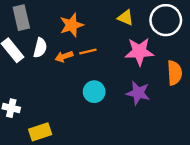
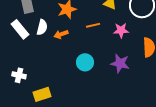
orange line: (88, 51) -> (93, 25), moved
pink star: (139, 51) -> (121, 30), size x0.7

